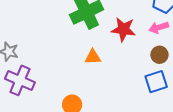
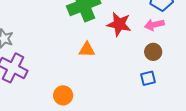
blue square: (156, 82) -> (148, 78), size x0.7

